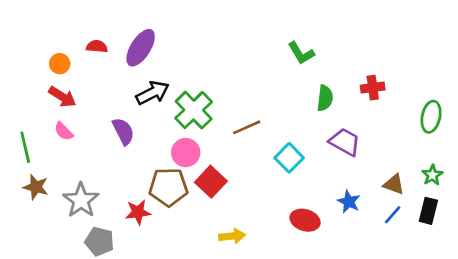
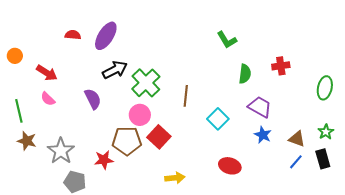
orange circle: (60, 64) -> (15, 56), moved
brown line: (247, 127) -> (186, 96), turned -60
blue star: (349, 202) -> (263, 135), moved
black rectangle: (428, 211) -> (323, 159), turned -30

